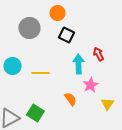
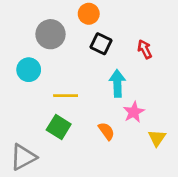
red arrow: (98, 54) -> (145, 49), moved
cyan circle: (12, 66) -> (29, 70), moved
green square: (35, 113) -> (59, 127), moved

